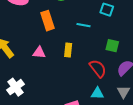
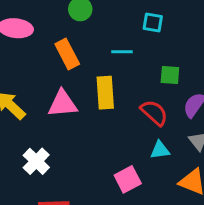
yellow rectangle: (68, 50) -> (105, 93), size x1.5
pink triangle: (39, 52) -> (63, 104), size x1.5

